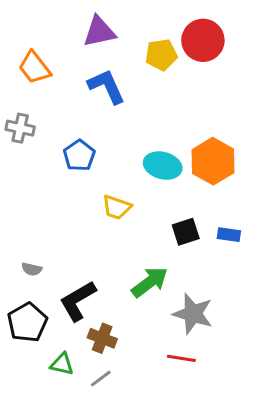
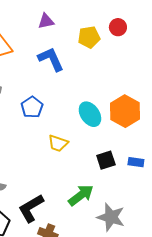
purple triangle: (99, 32) -> (46, 21), size x0.7
red circle: (203, 40) -> (118, 27), size x0.6
cyan ellipse: (163, 166) -> (90, 114), turned 40

